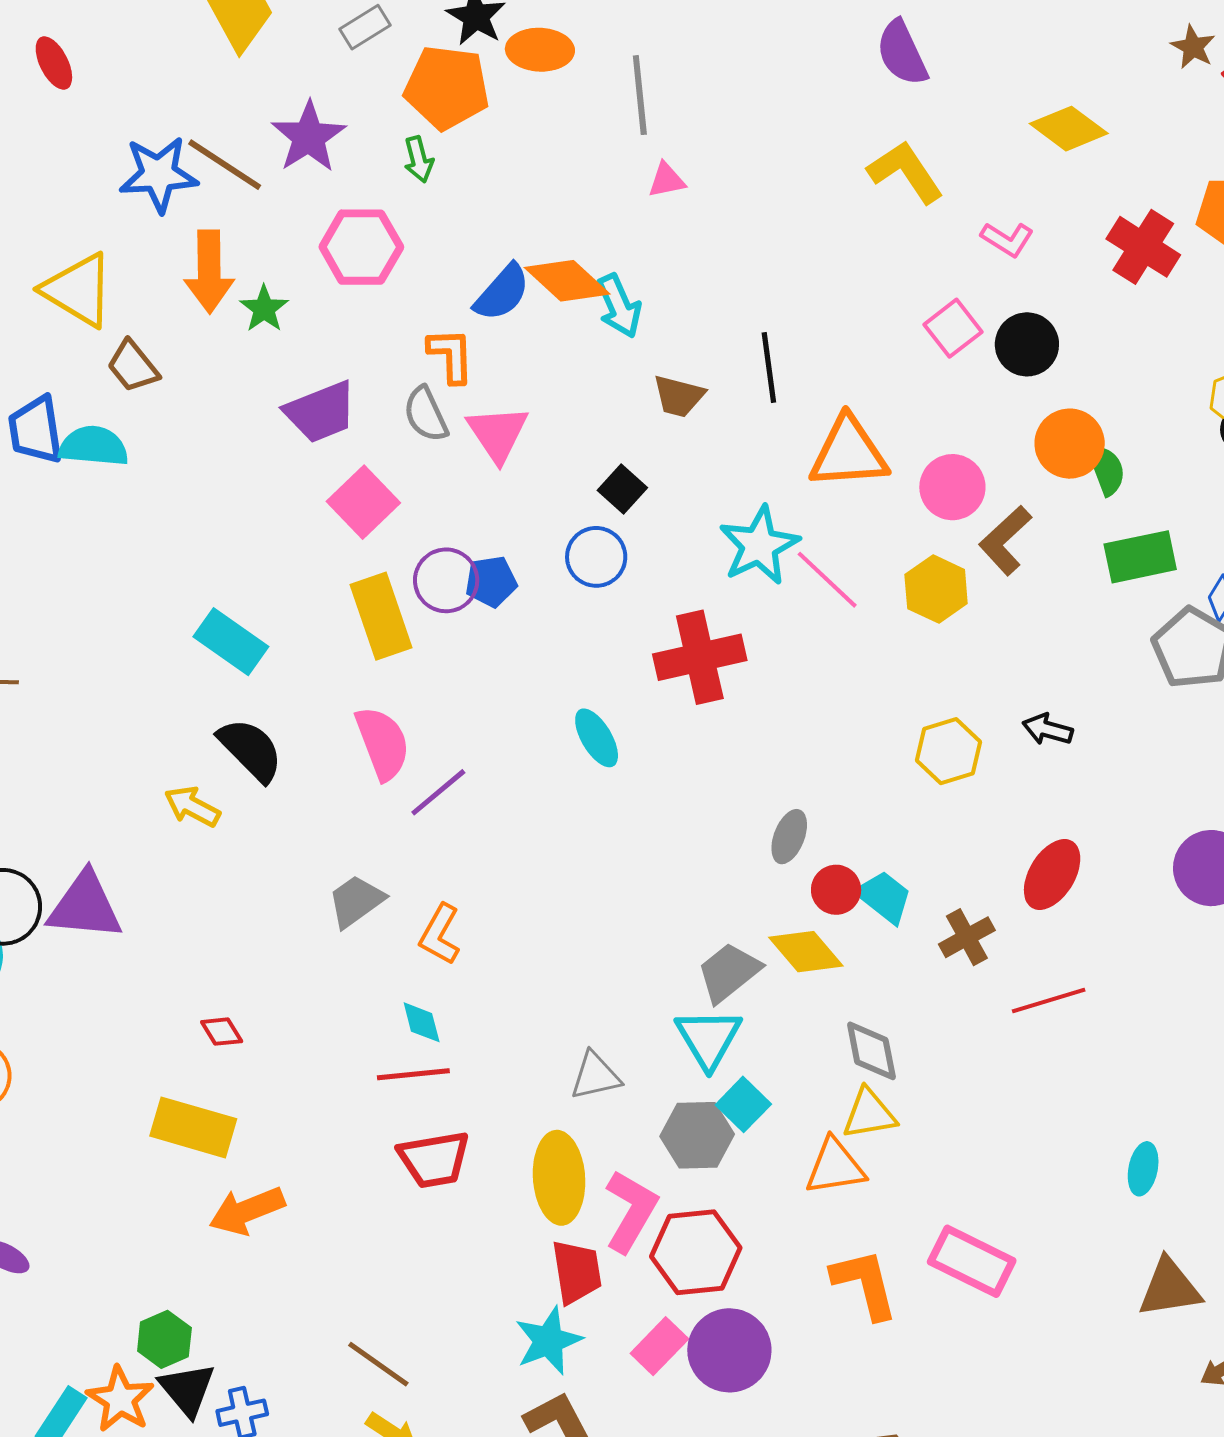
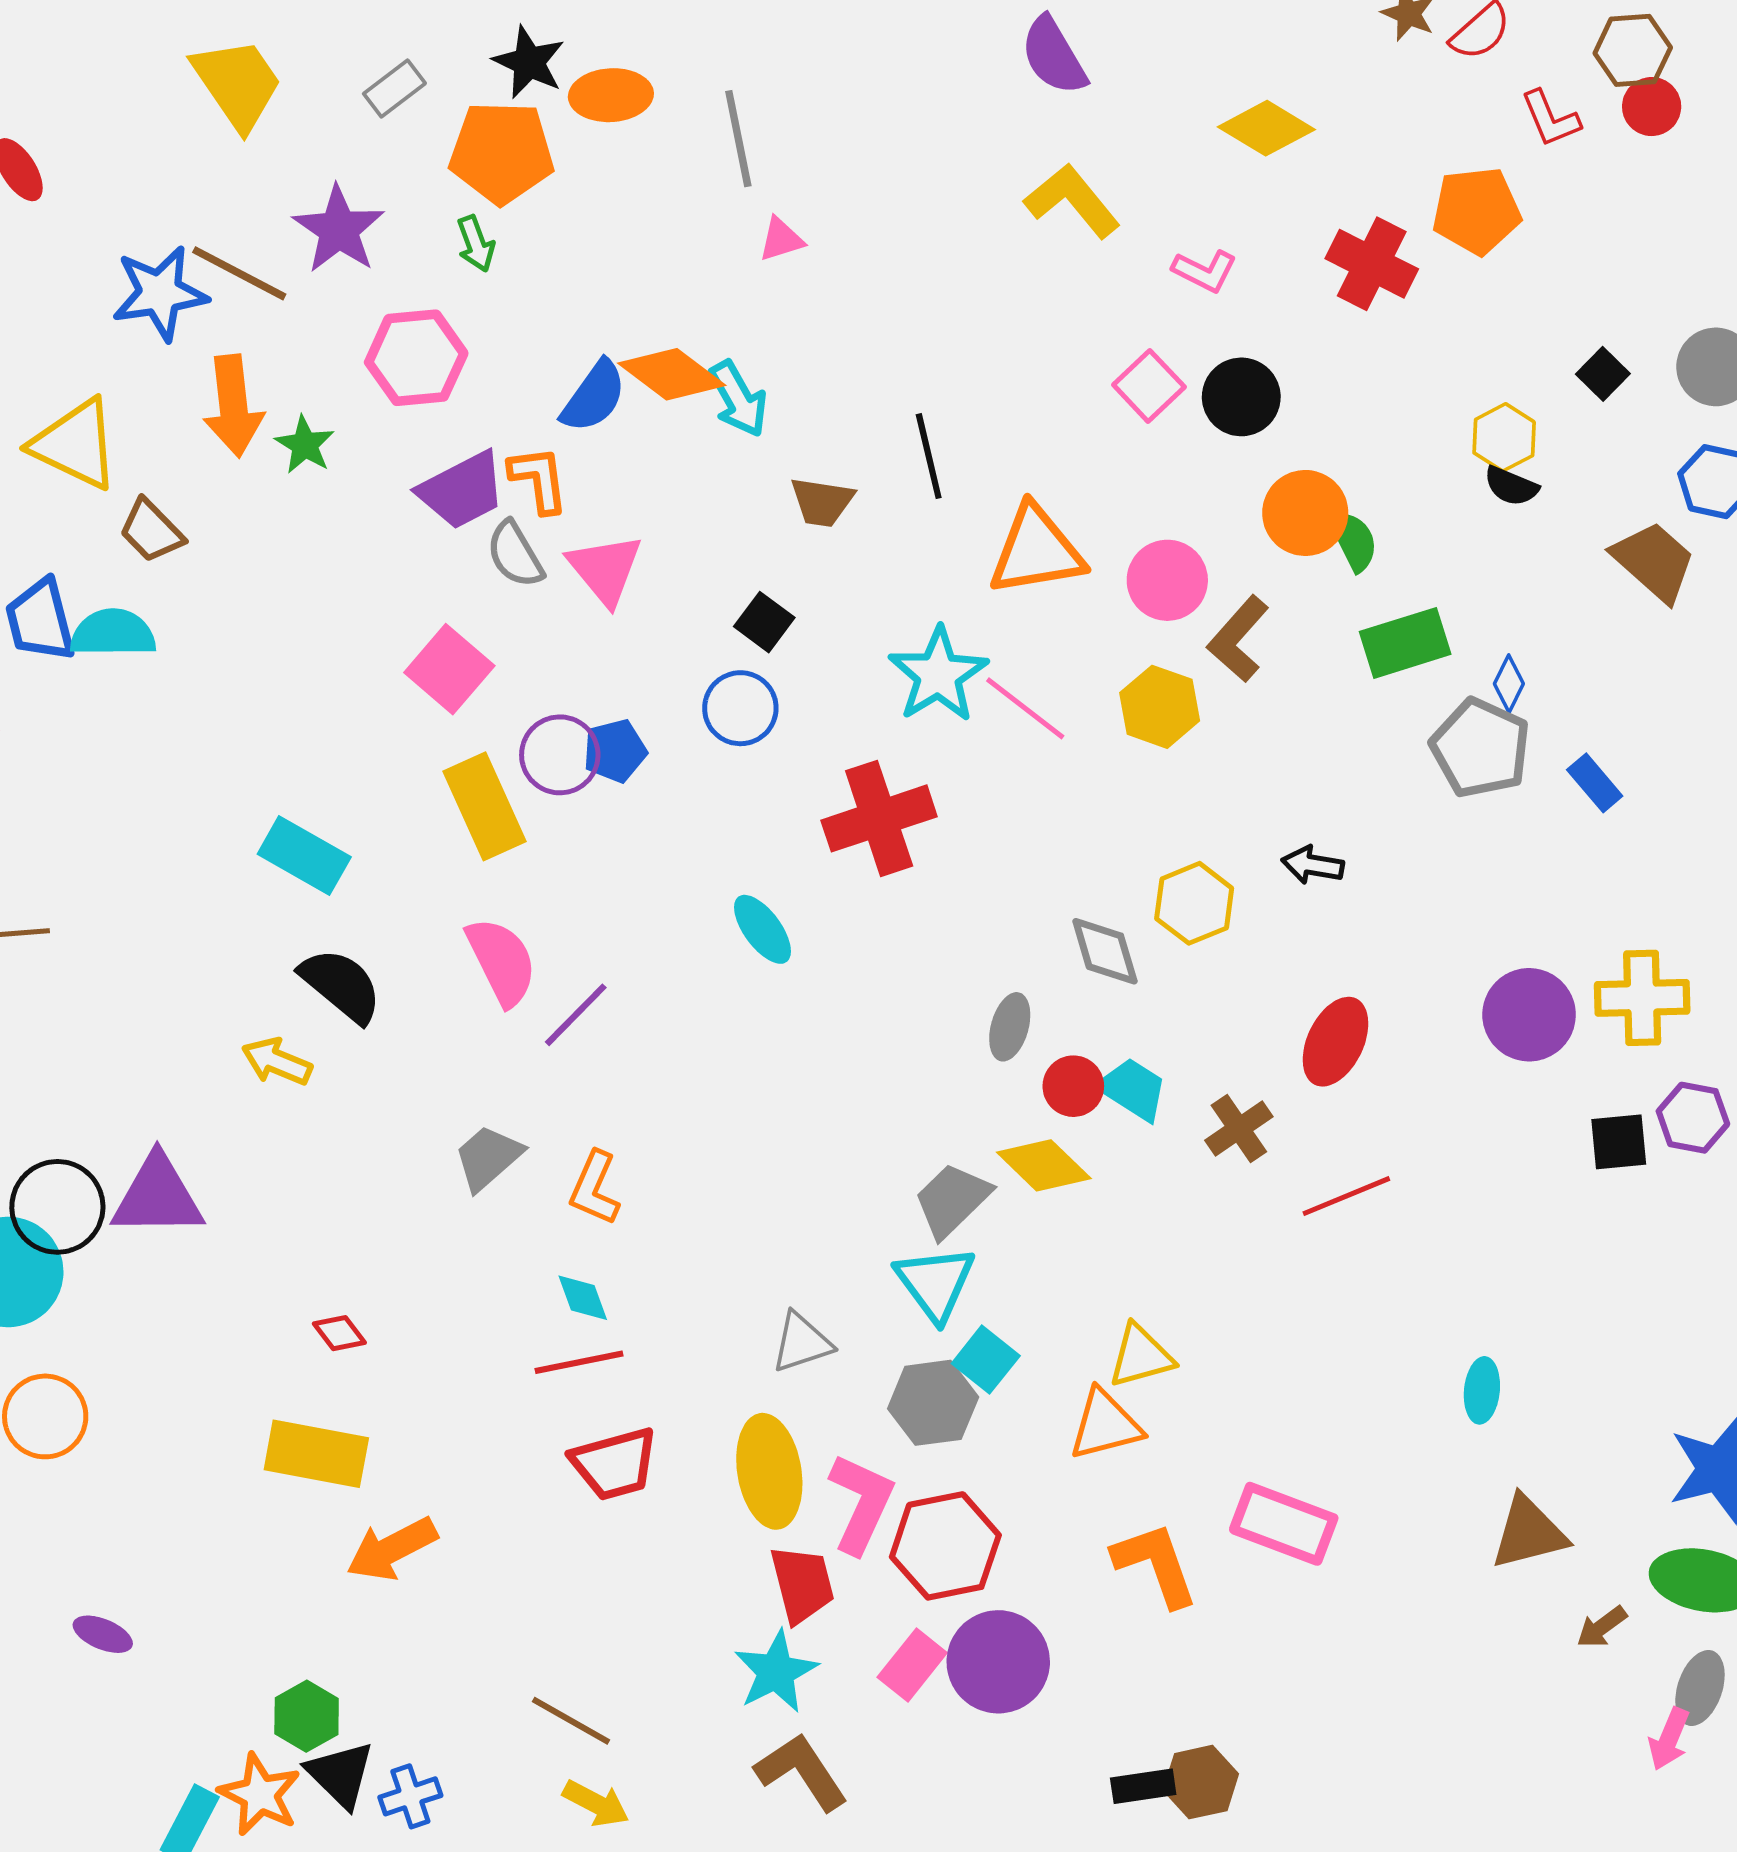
purple trapezoid: (321, 412) -> (462, 490), moved
gray diamond: (871, 1051) -> (1105, 951), moved

